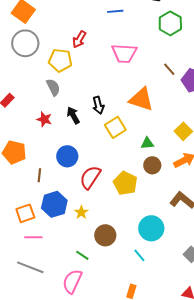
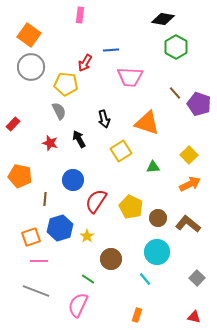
blue line: (115, 11) -> (111, 50), moved
black arrow: (98, 105) -> (104, 119), moved
brown circle: (152, 165) -> (158, 218), moved

